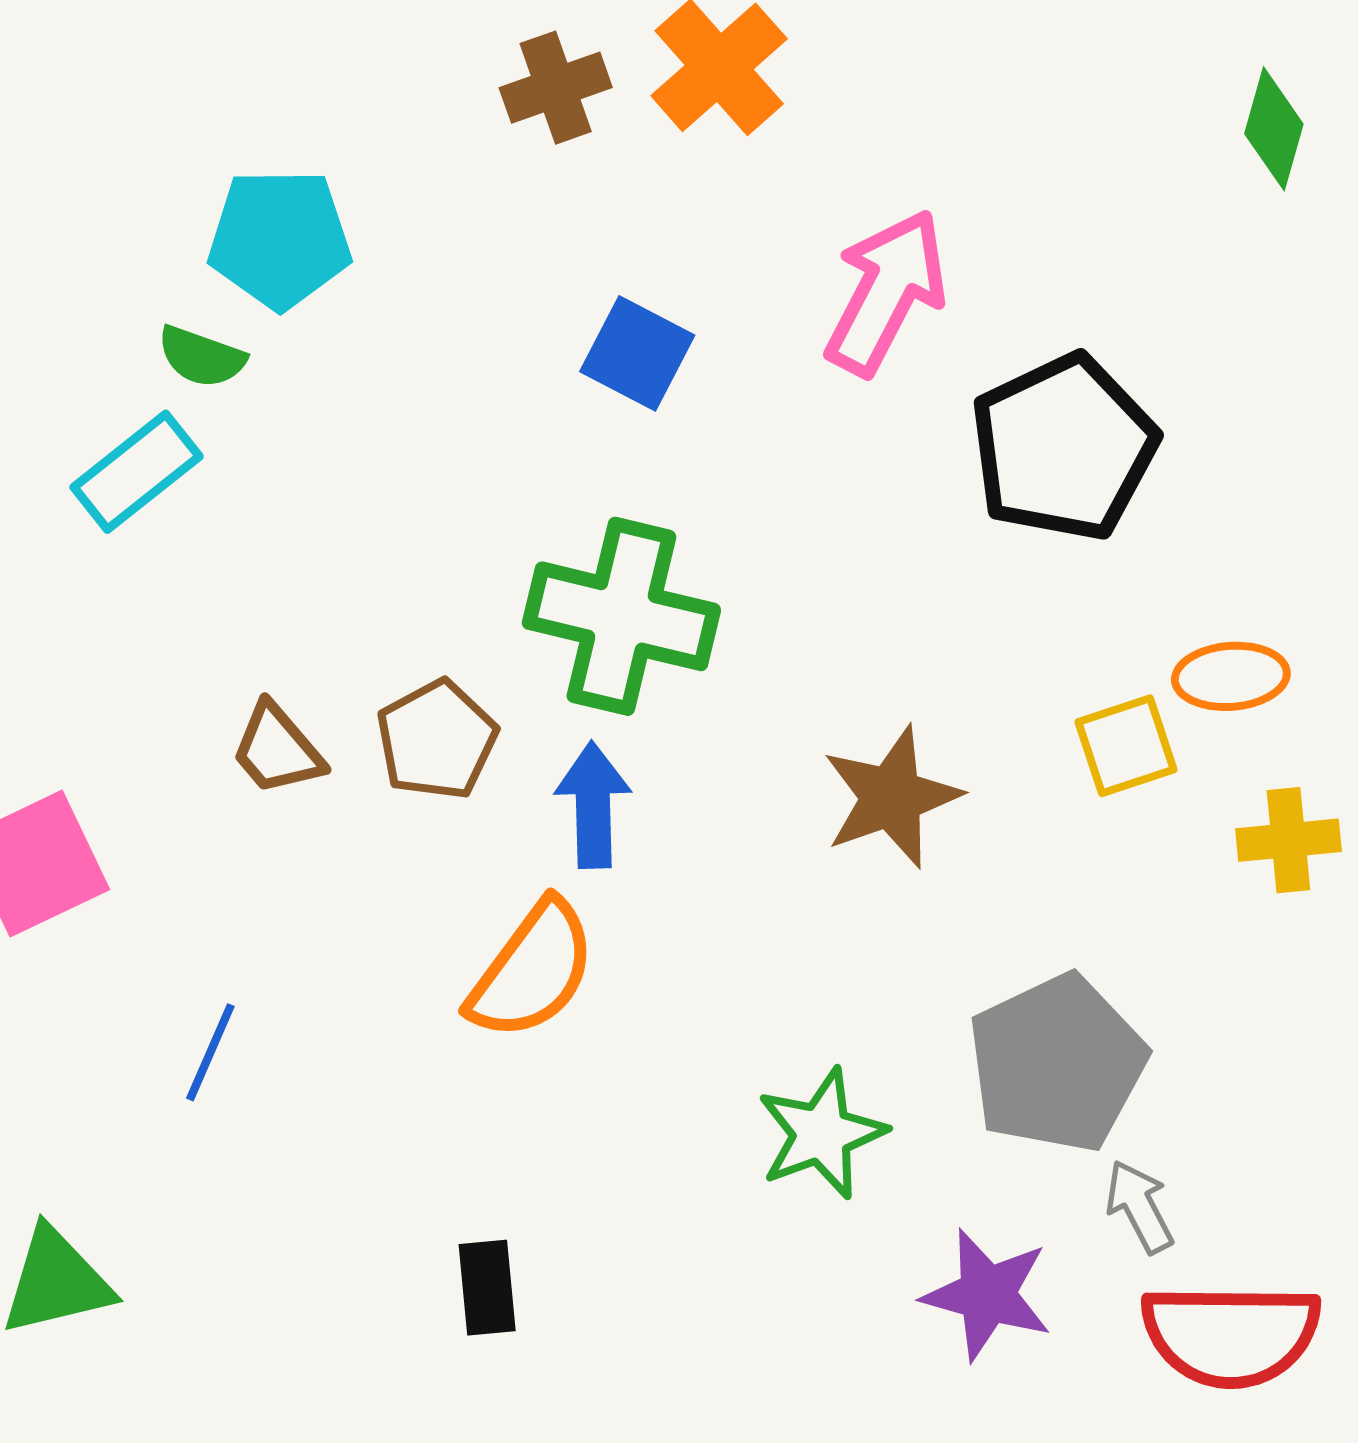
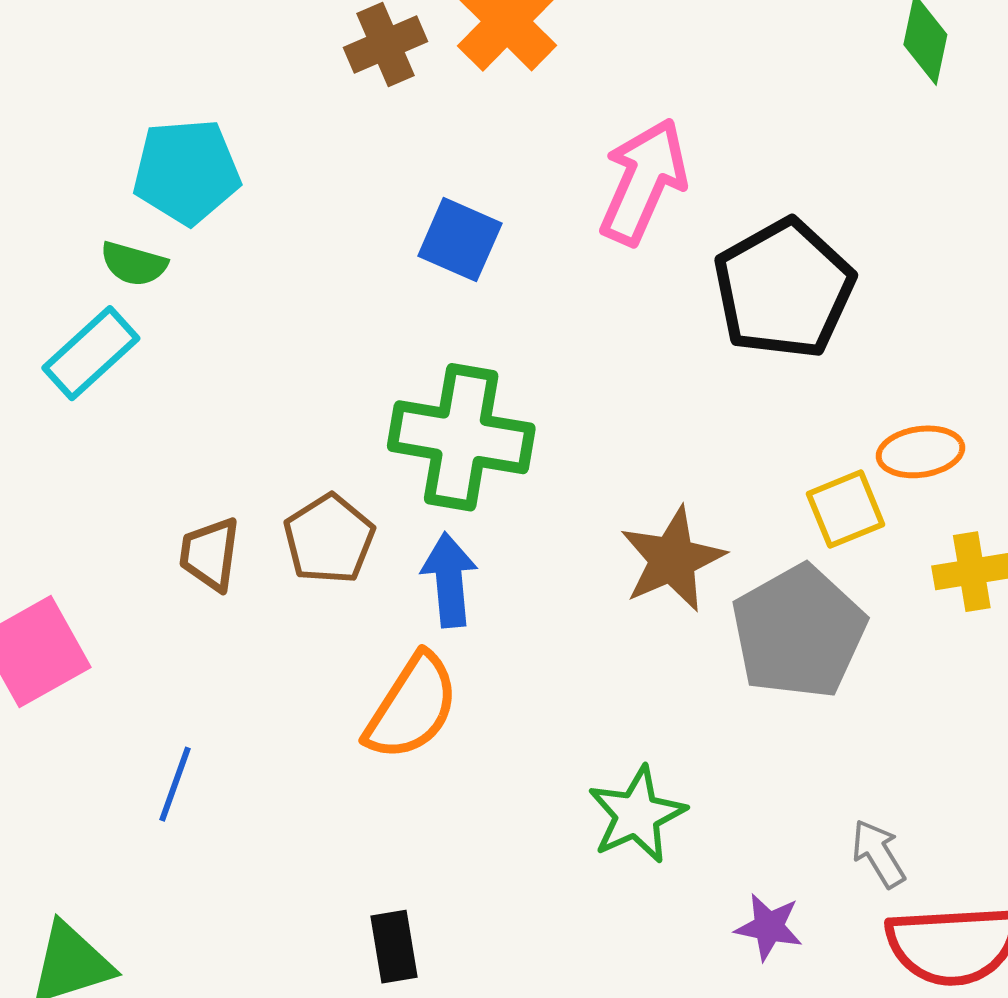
brown trapezoid: (277, 749) -> (210, 554), turned 52
gray pentagon: (1057, 1063) -> (799, 632), moved
purple star: (987, 1295) -> (769, 927), size x0.7

